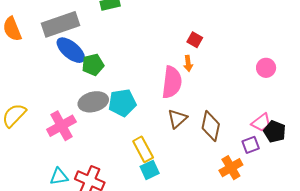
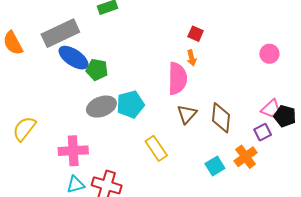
green pentagon: (93, 65) -> (97, 70), turned 30
pink cross: (61, 126) -> (73, 151), moved, turned 32
cyan square: (150, 170) -> (215, 166), moved

